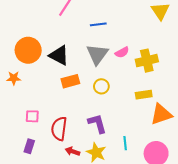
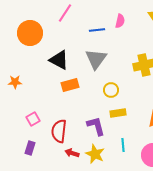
orange circle: (28, 50) -> (30, 33), moved
pink semicircle: (122, 52) -> (120, 21), moved, turned -48
yellow circle: (101, 86) -> (111, 90), moved
yellow rectangle: (144, 95) -> (118, 113), moved
pink square: (32, 116) -> (33, 119), turned -32

